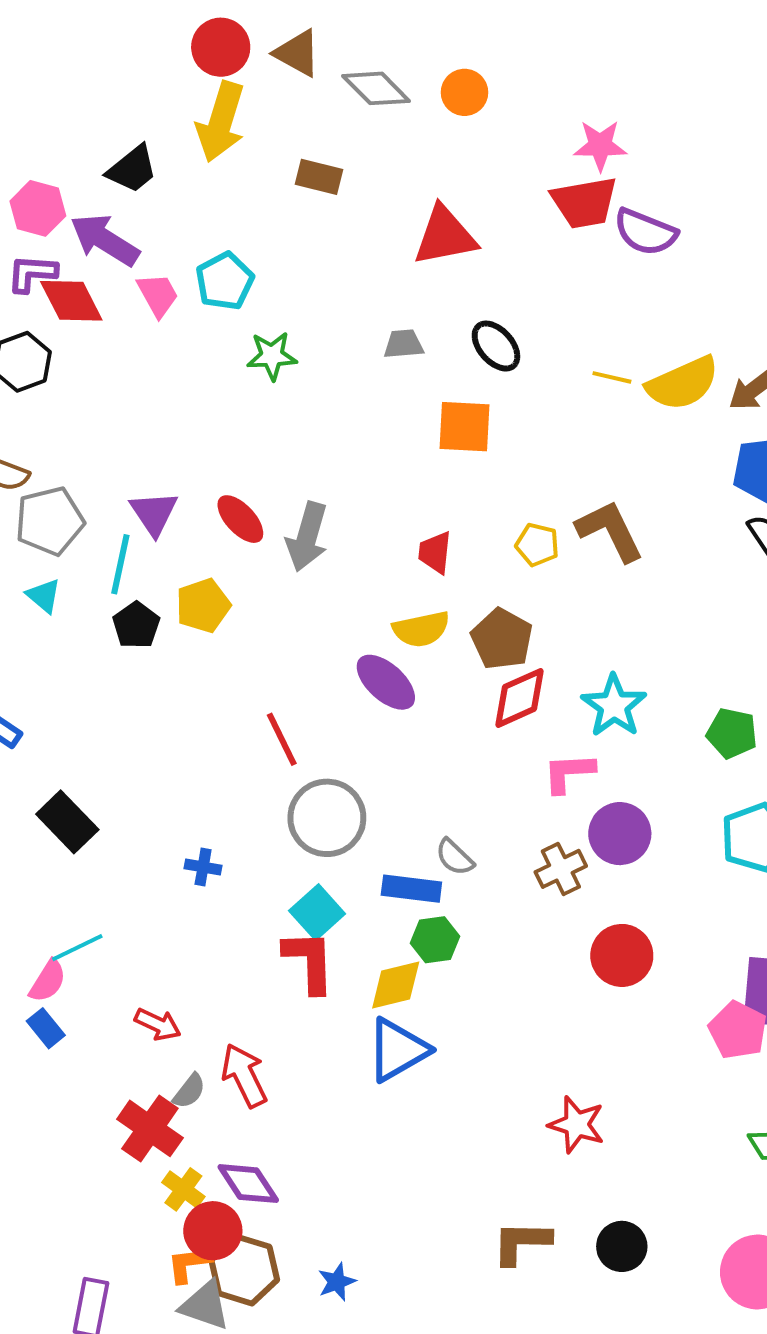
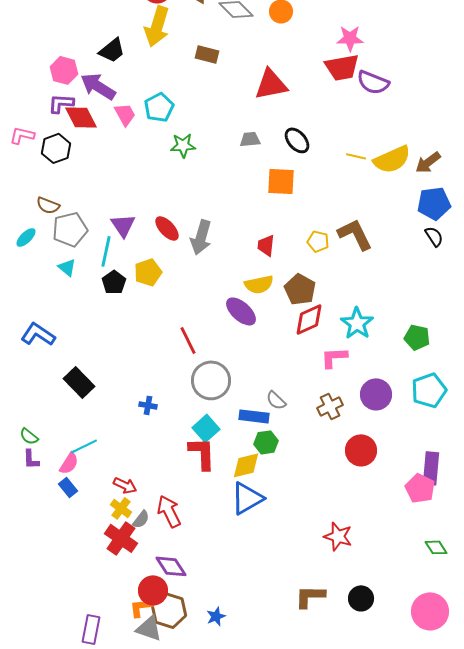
purple circle: (620, 834) -> (376, 394), moved
yellow cross: (183, 1189) -> (121, 508), moved

